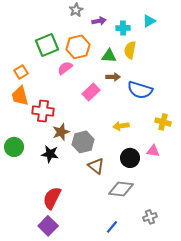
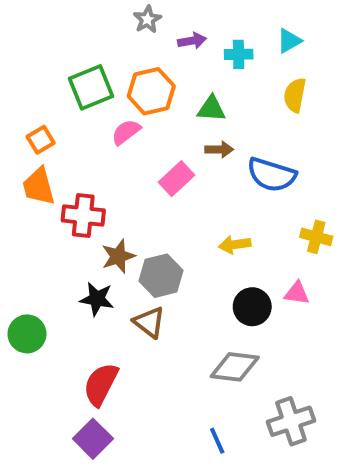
yellow semicircle: (130, 50) -> (295, 95), moved
green circle: (14, 147) -> (27, 334), moved
brown triangle: (96, 166) -> (149, 322), moved
gray cross: (150, 217) -> (291, 421), size x1.6
blue line: (112, 227) -> (217, 441), turned -64

